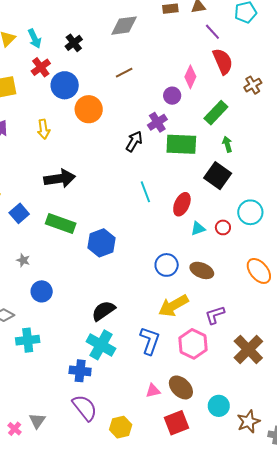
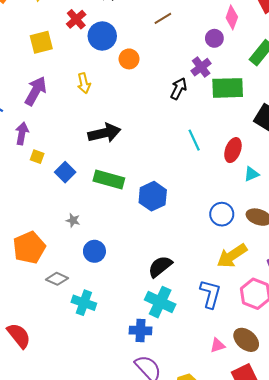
orange circle: (89, 109) -> (129, 59), size x0.7
cyan cross: (28, 340) -> (84, 303), turned 30

